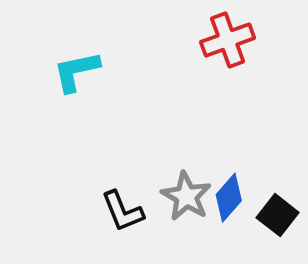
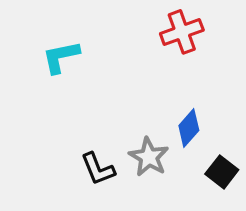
blue diamond: (229, 198) -> (189, 128), moved

